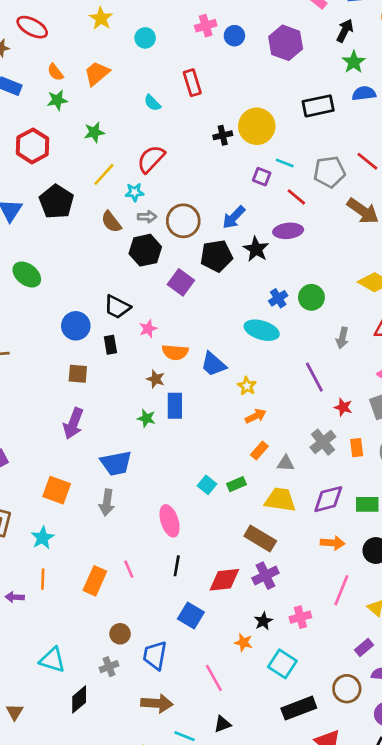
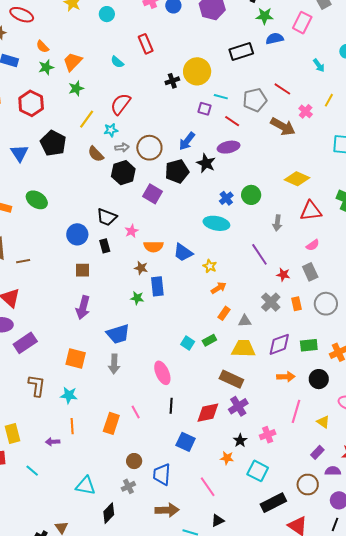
green star: (354, 62) -> (265, 16), turned -30
orange trapezoid: (97, 73) -> (73, 62), moved
cyan star: (43, 538) -> (69, 395), turned -30

